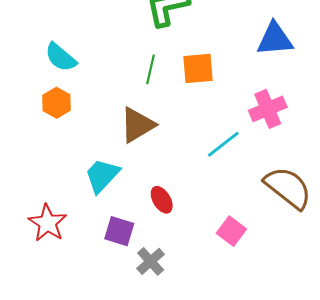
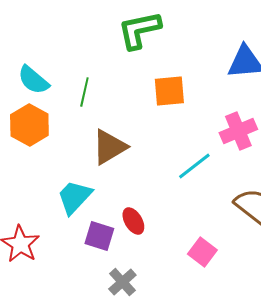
green line: (151, 69) -> (84, 92), moved
orange hexagon: (57, 103) -> (29, 125), size x1.4
purple square: (119, 231) -> (99, 236), moved

